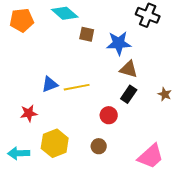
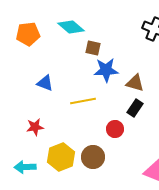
blue star: (119, 43) -> (106, 70), moved
blue triangle: (50, 84) -> (45, 83), moved, turned 42
brown circle: (99, 146) -> (93, 157), moved, size x1.5

